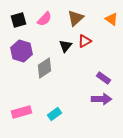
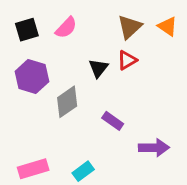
brown triangle: (76, 18) -> (130, 27), moved
purple rectangle: (104, 78) -> (113, 121), moved

